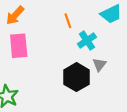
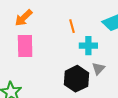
cyan cross: (87, 41) -> (88, 46), turned 30

